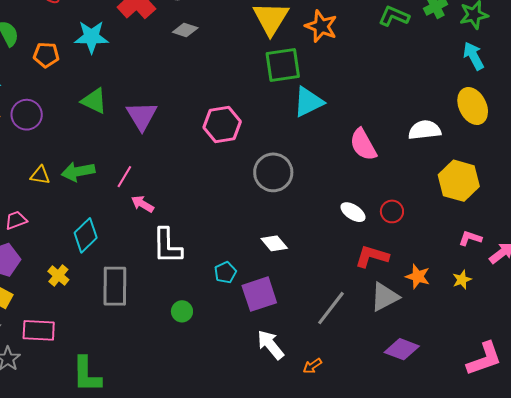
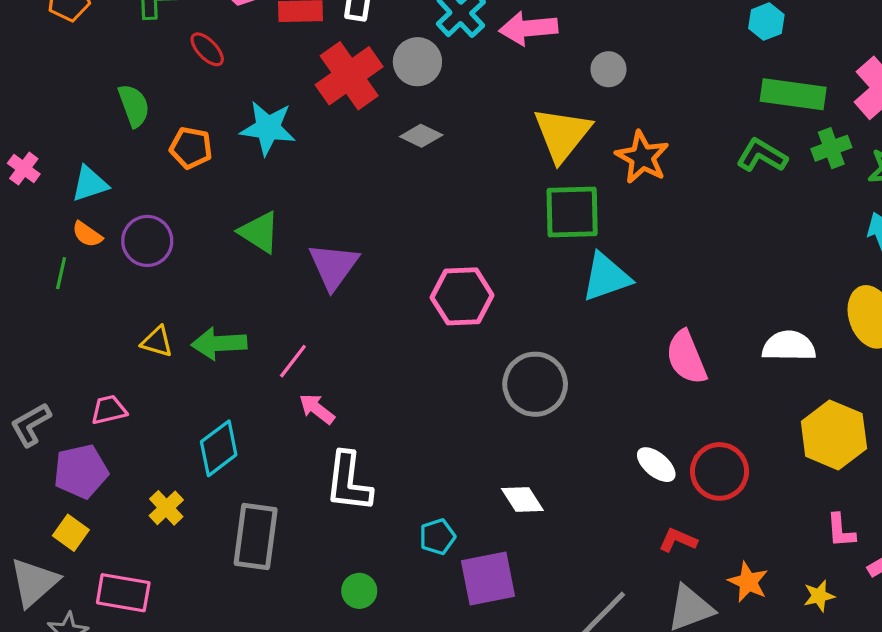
red circle: (392, 211) -> (720, 471), size x1.5
pink L-shape: (470, 238) -> (841, 531), turned -120
red L-shape: (372, 256) -> (678, 540), size x0.7

